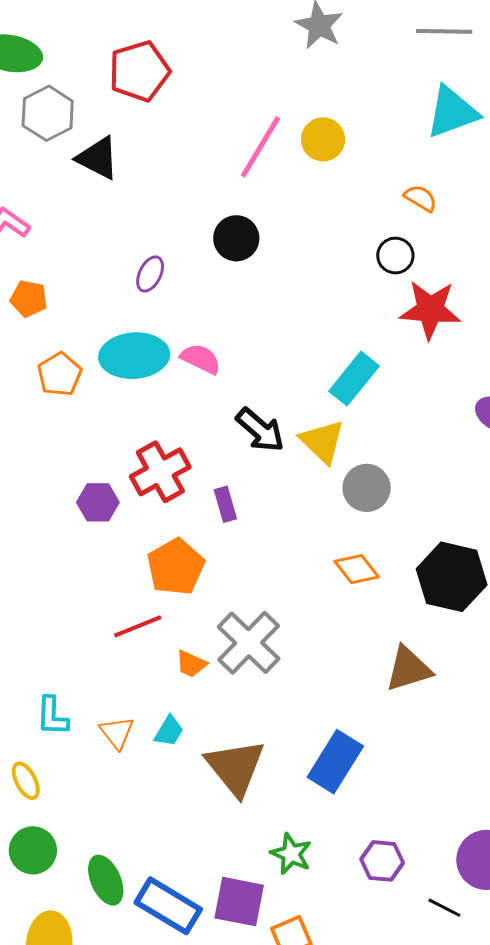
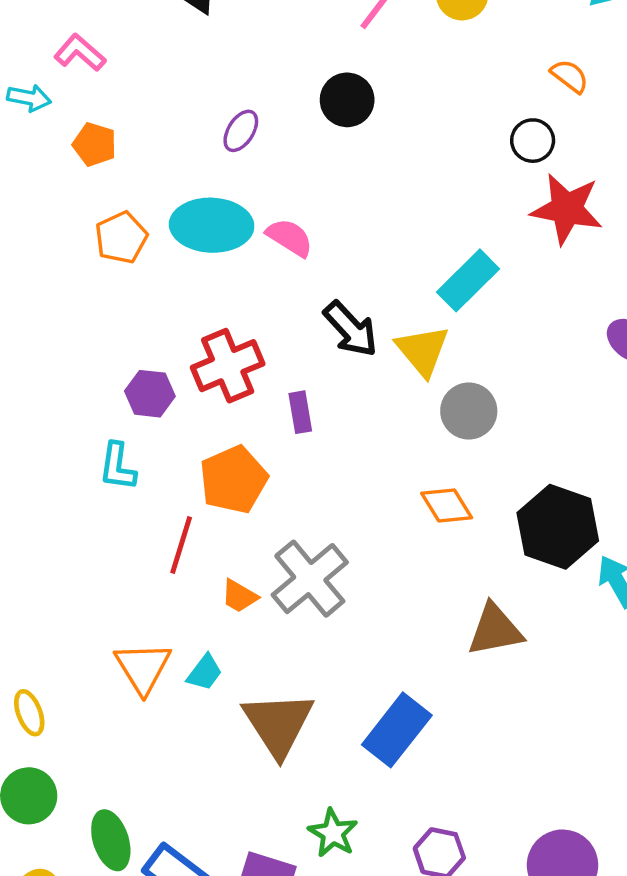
red line: (138, 626) -> (181, 545), turned -57
cyan L-shape: (52, 716) -> (117, 467), moved
orange triangle: (117, 733) -> (143, 668), size x1.4

